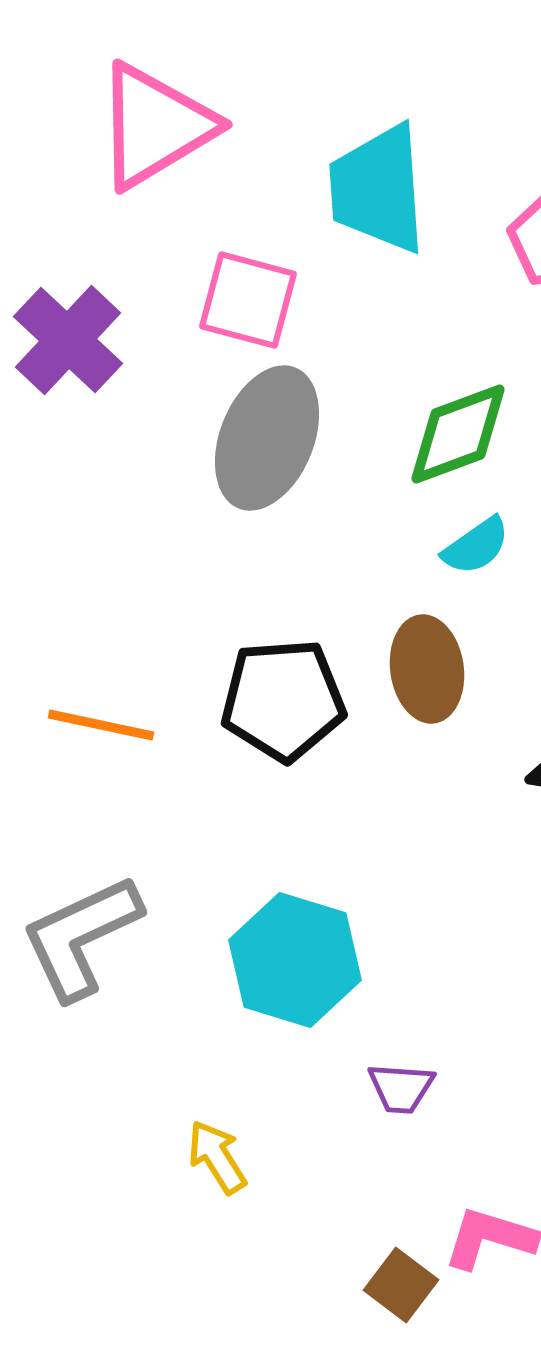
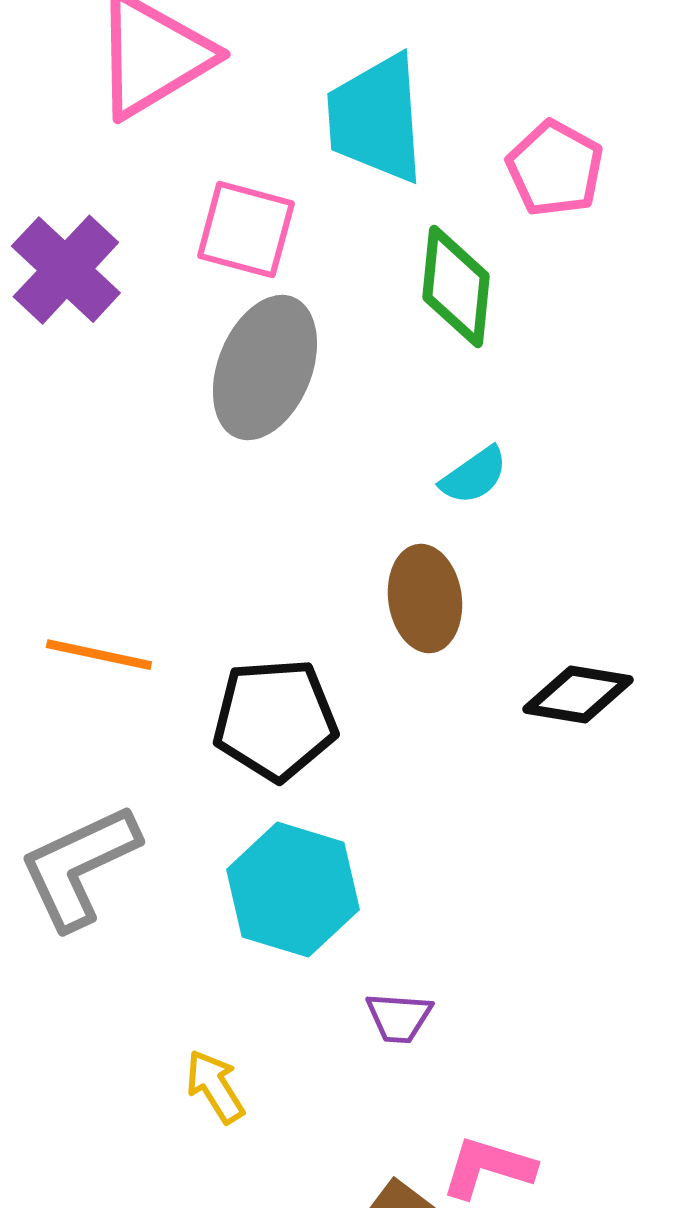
green diamond: (458, 434) -> (456, 287), moved, turned -64
black pentagon: (283, 700) -> (275, 720), moved

